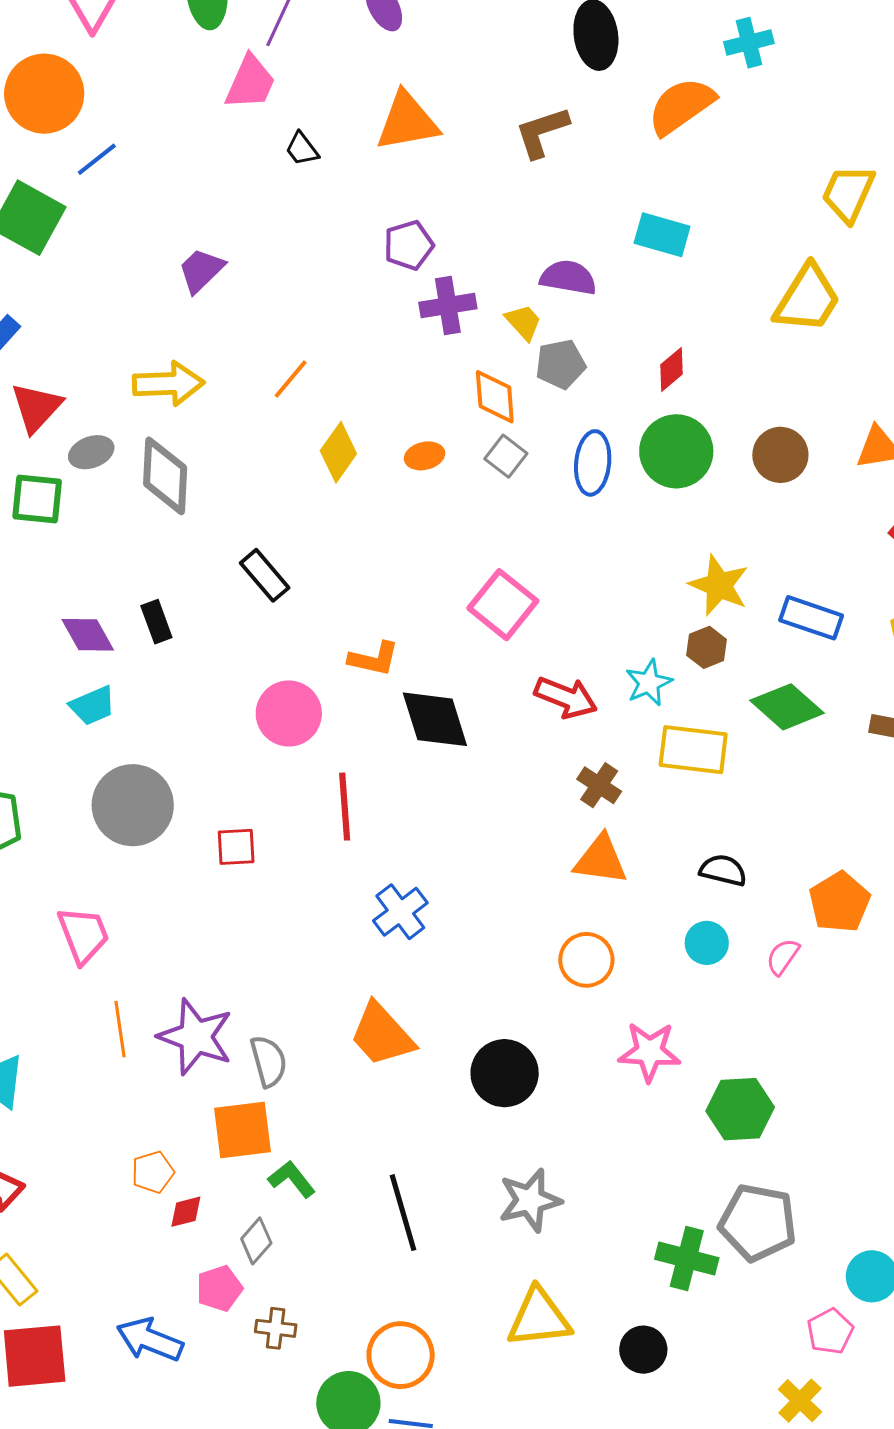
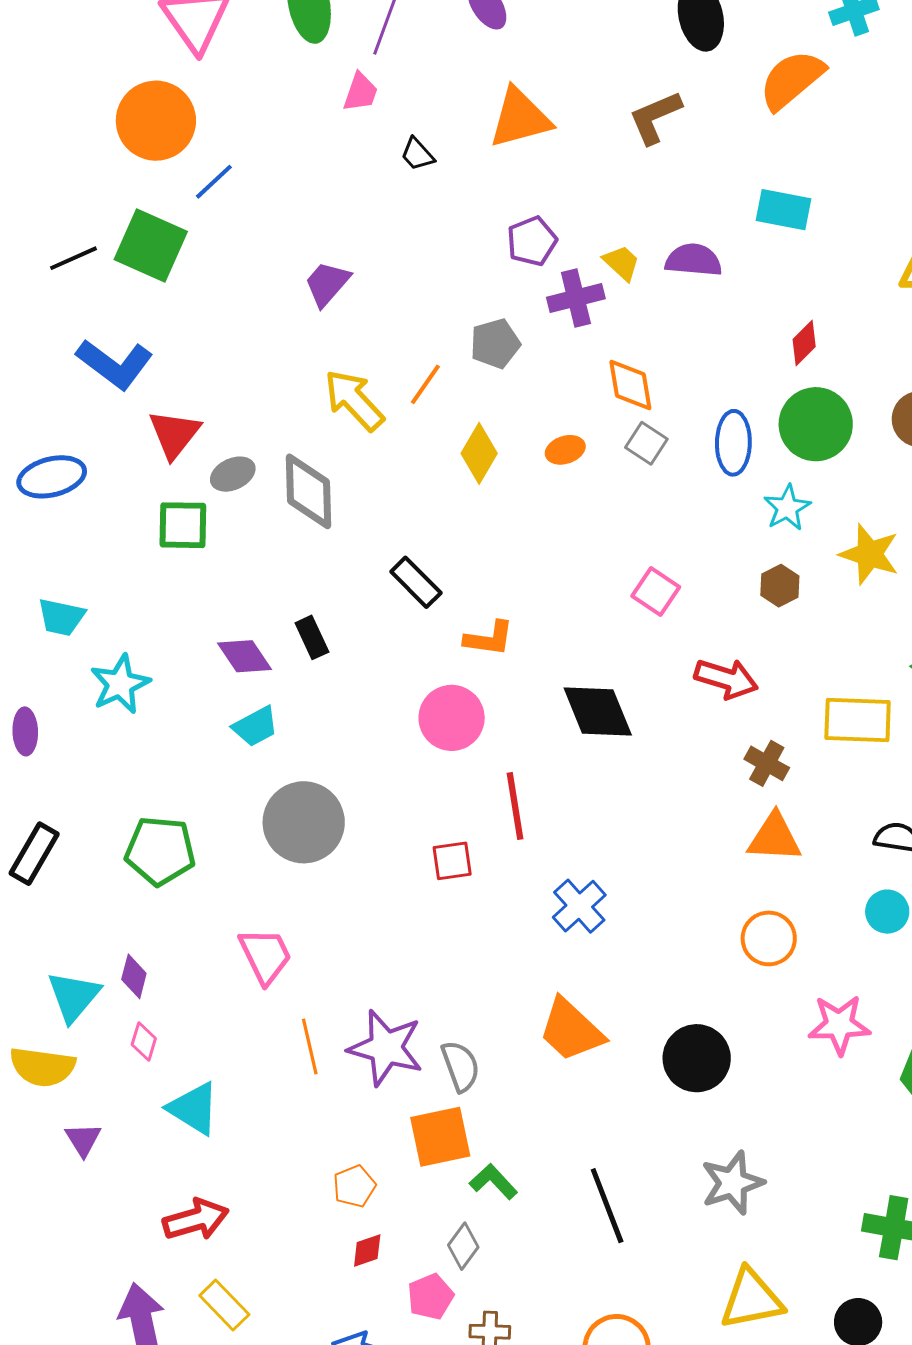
pink trapezoid: (250, 82) -> (360, 92), size x0.7
yellow trapezoid: (524, 322) -> (622, 263), moved
gray pentagon: (560, 364) -> (495, 344), moved
yellow arrow: (169, 384) -> (354, 400), moved, turned -126
pink square: (503, 605) -> (656, 591), size x0.7
brown hexagon: (707, 647) -> (780, 586), moved
orange L-shape: (374, 659) -> (489, 639), moved
cyan star: (649, 683) -> (787, 508), moved
red square: (236, 847) -> (452, 861), moved
red diamond: (186, 1212) -> (367, 1251), moved

